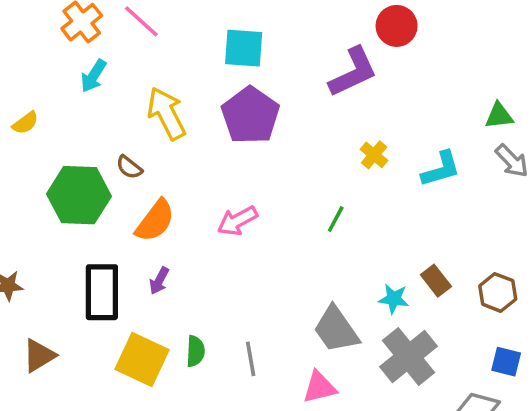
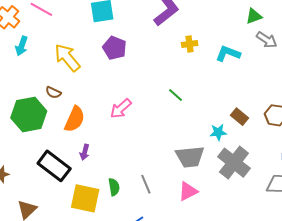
purple pentagon: (250, 115) -> (114, 48), size x0.7
yellow cross: (374, 155) -> (190, 44), moved, turned -35
cyan L-shape: (441, 169) -> (228, 54), turned -130
green line: (336, 219) -> (176, 95), turned -63
black rectangle: (102, 292) -> (54, 166), turned -40
gray trapezoid: (336, 329) -> (190, 157), turned -48

